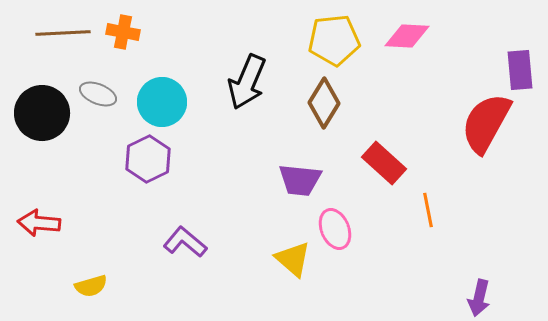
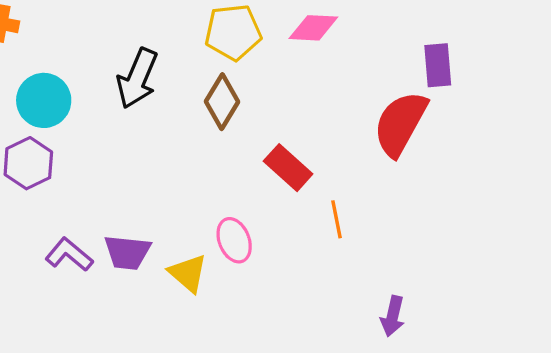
purple trapezoid: (300, 180) -> (127, 252), moved

